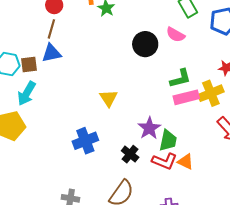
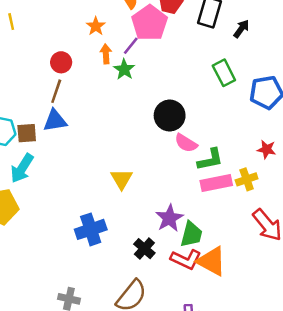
pink semicircle: (176, 35) -> (186, 143), moved
yellow cross: (211, 93) -> (247, 179), size x0.7
orange triangle: (186, 162) -> (212, 261), size x1.5

